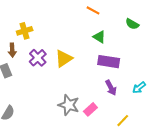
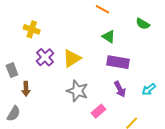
yellow cross: (25, 31) -> (32, 29), turned 35
brown arrow: (12, 50) -> (26, 89), moved
gray star: (69, 105) -> (77, 91), moved

